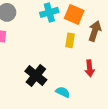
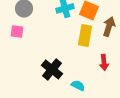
yellow rectangle: (70, 40) -> (85, 35), size x1.5

